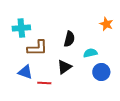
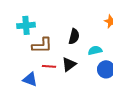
blue triangle: (25, 72) -> (30, 79), moved
red line: (44, 83) -> (49, 66), moved

